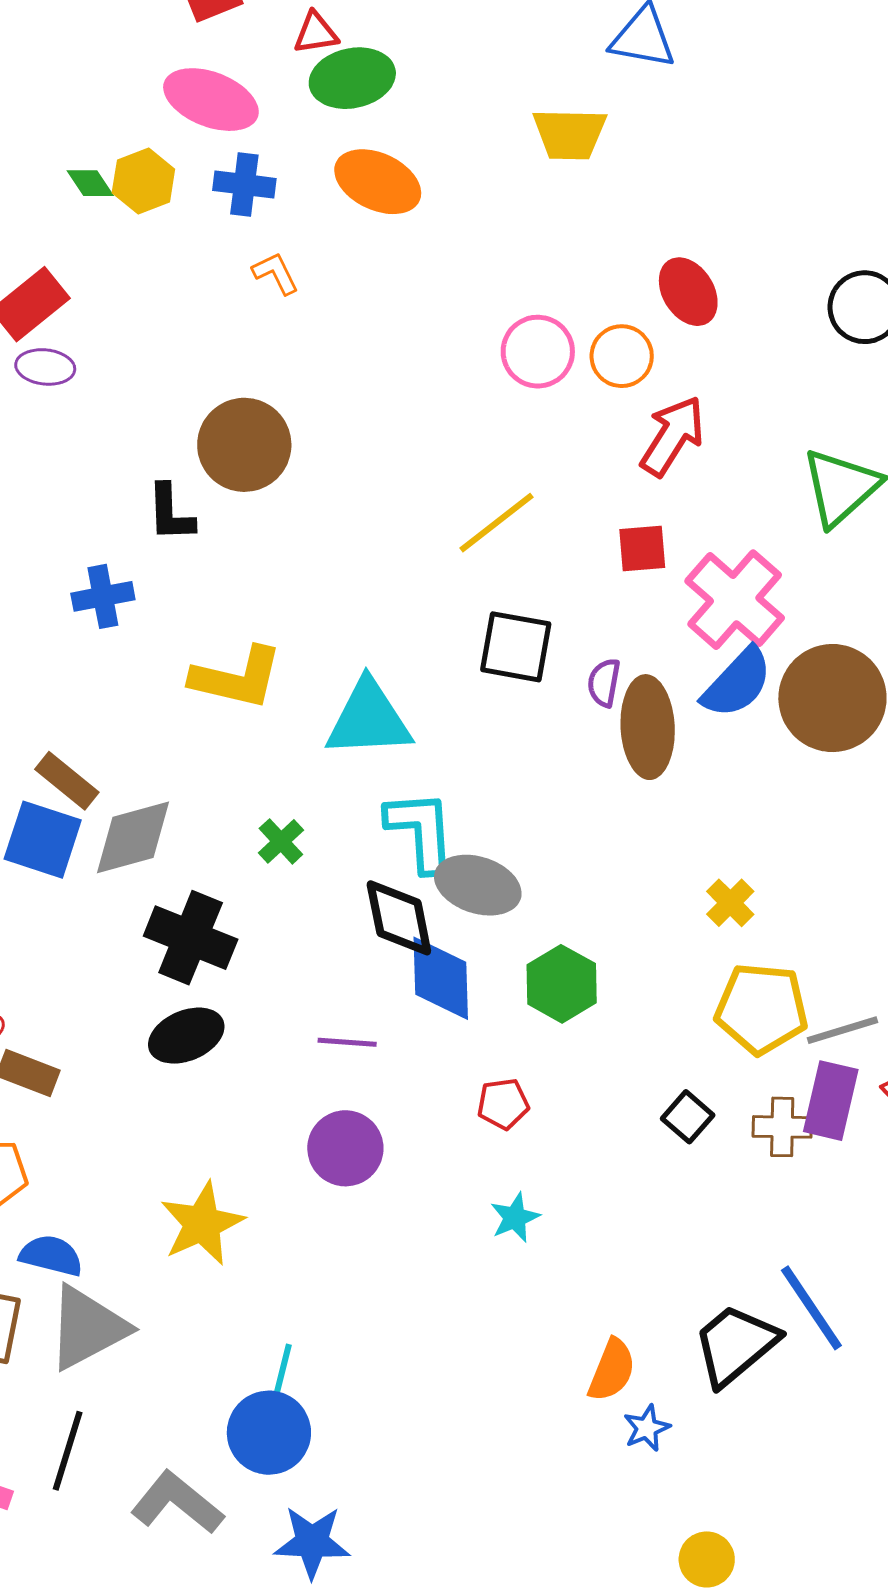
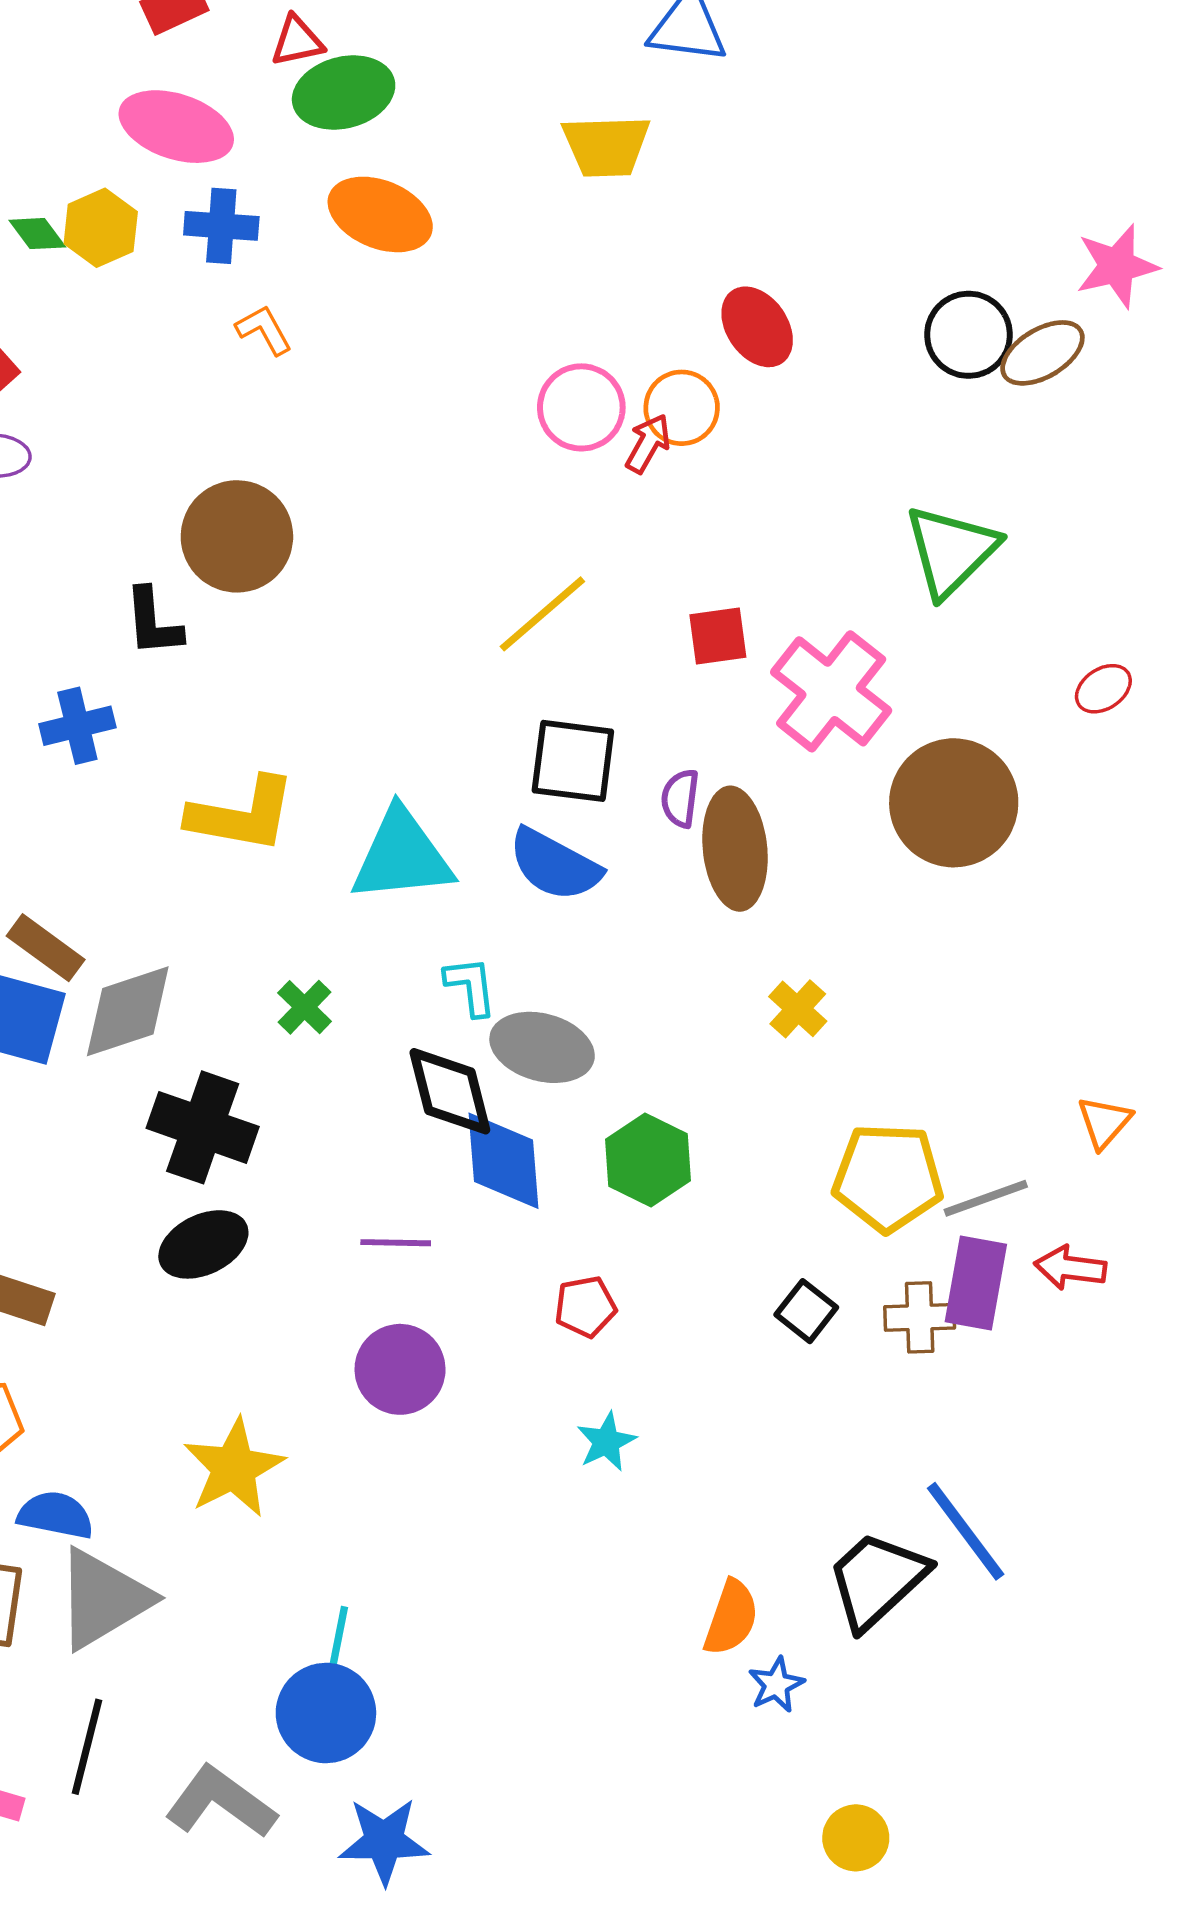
red arrow: (672, 436) -> (648, 444), moved, size x0.6
blue semicircle: (737, 683) -> (555, 865), moved, turned 78
cyan L-shape: (421, 831) -> (471, 986), size x0.6
yellow cross: (730, 903) -> (798, 1009), moved

